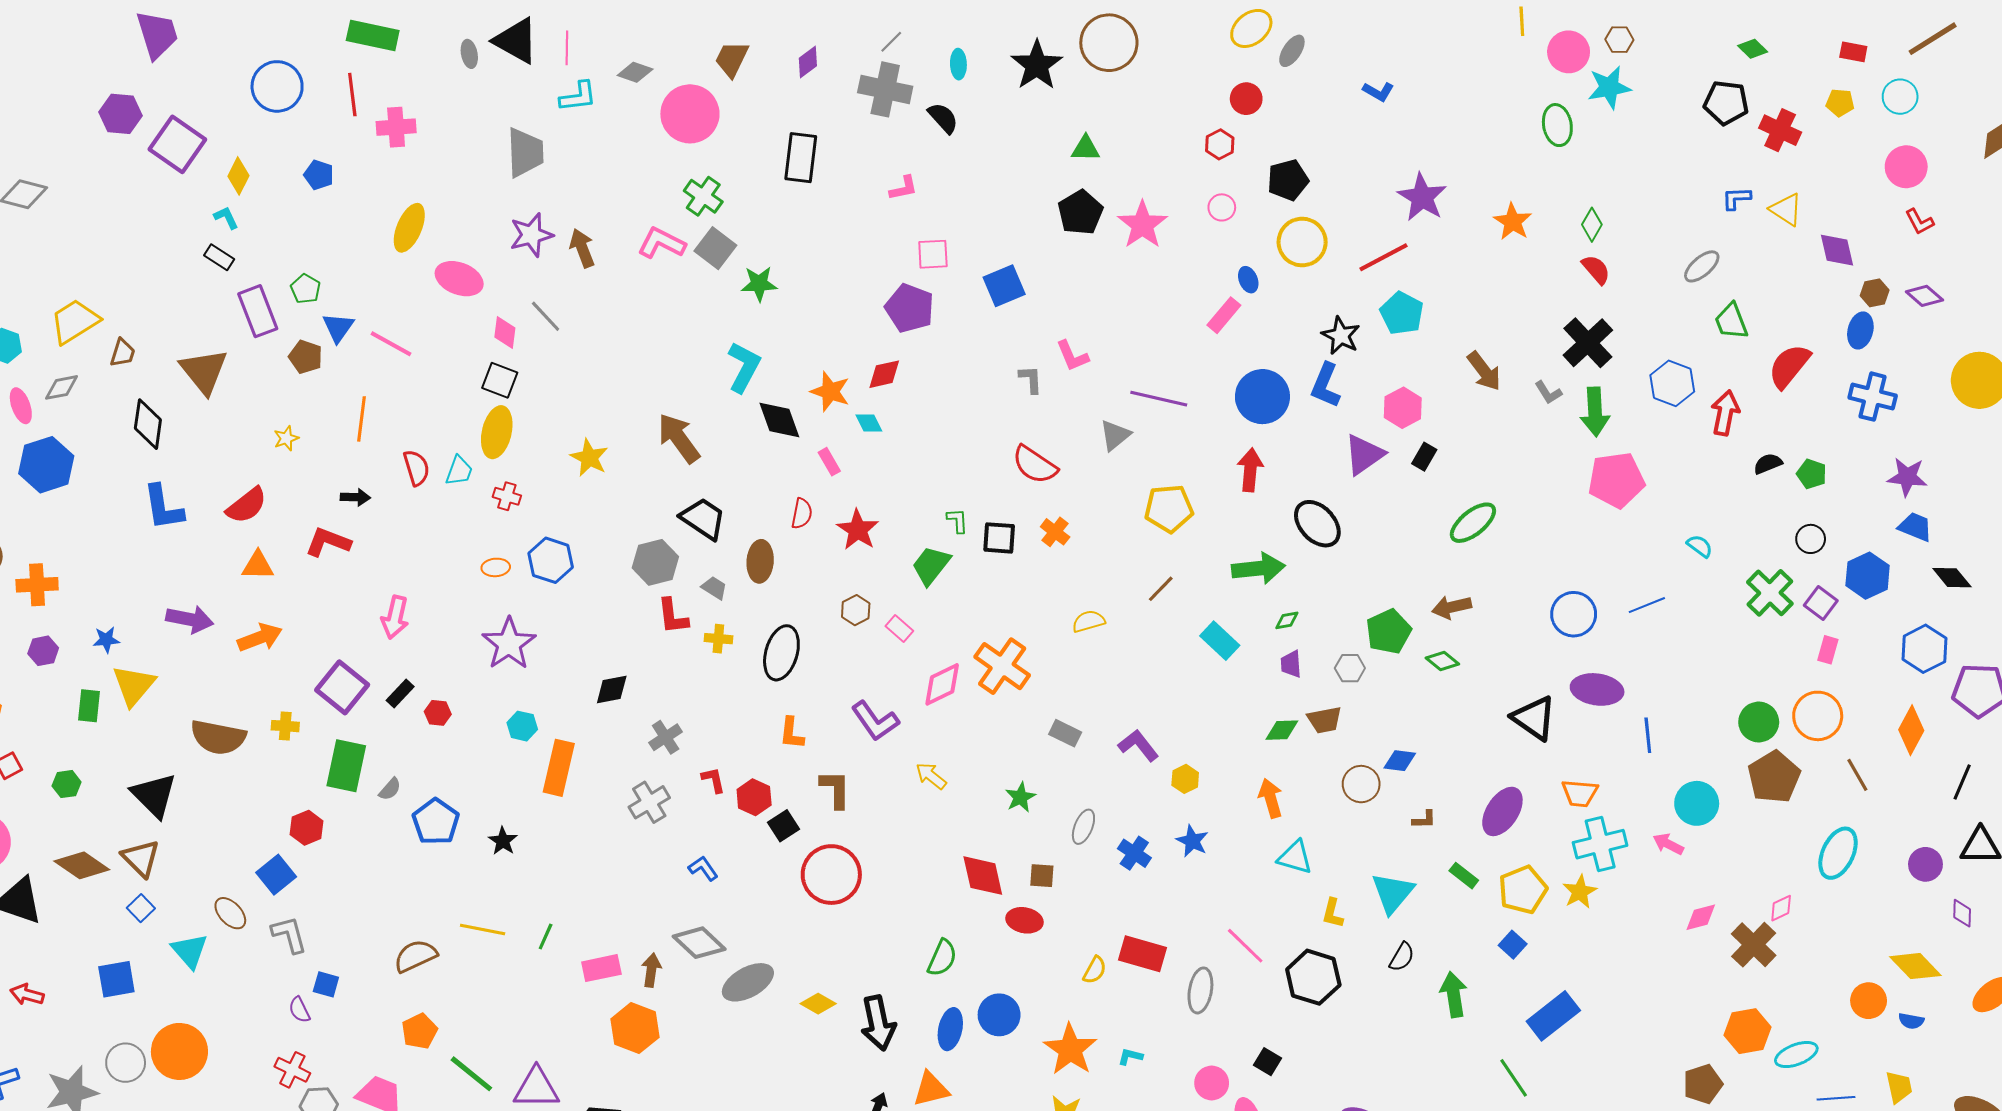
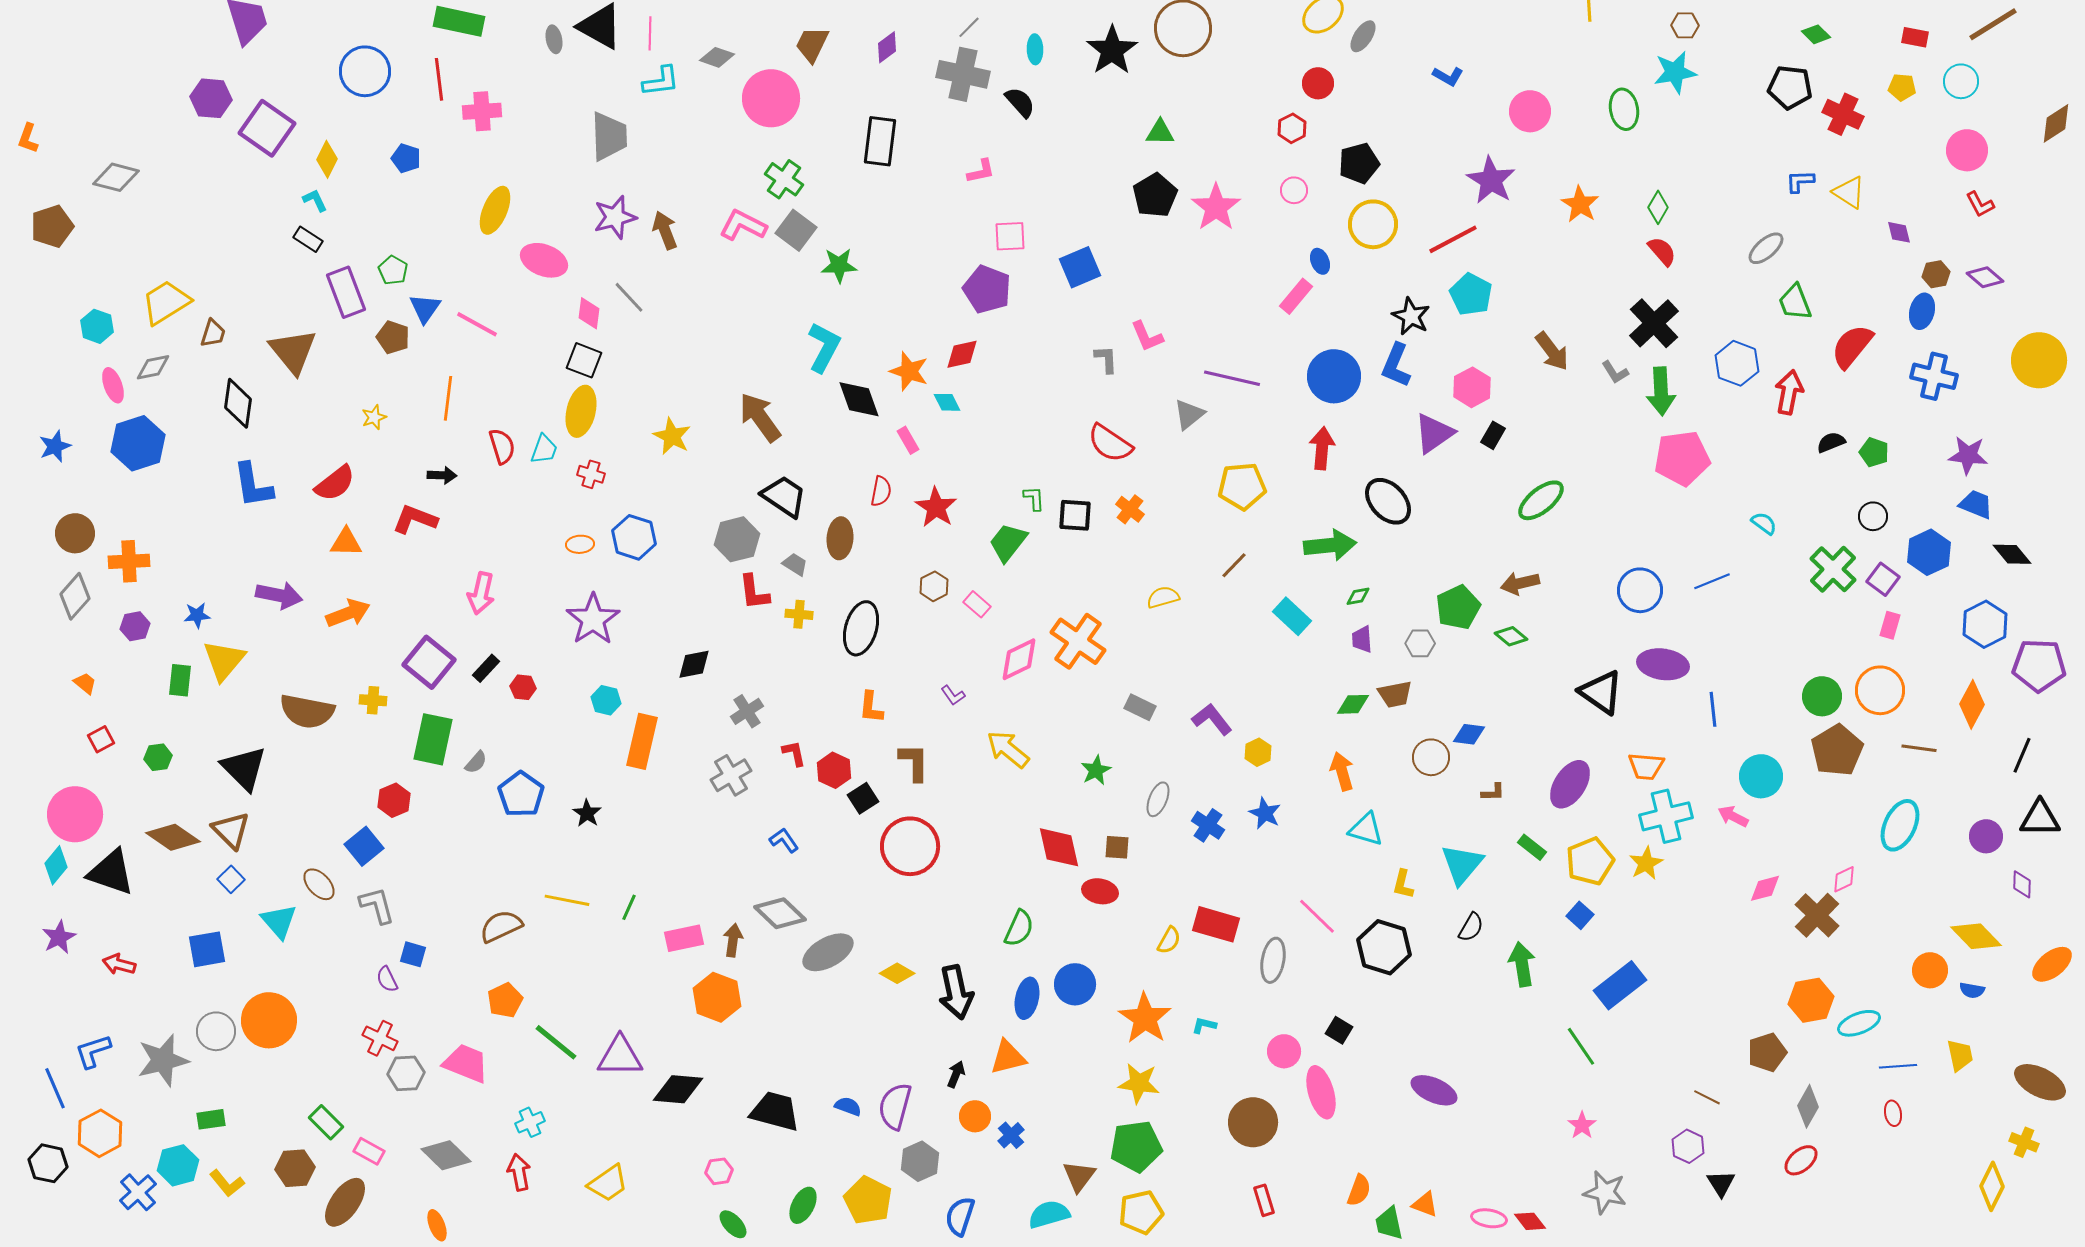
pink circle: (1569, 52) -> (1530, 111), moved
purple diamond: (1837, 250) -> (1899, 232), size x0.7
purple L-shape: (875, 721) -> (953, 695), size x0.5
brown line: (1857, 775) -> (1919, 748), turned -52
yellow arrow: (931, 776) -> (1008, 749), size x1.4

